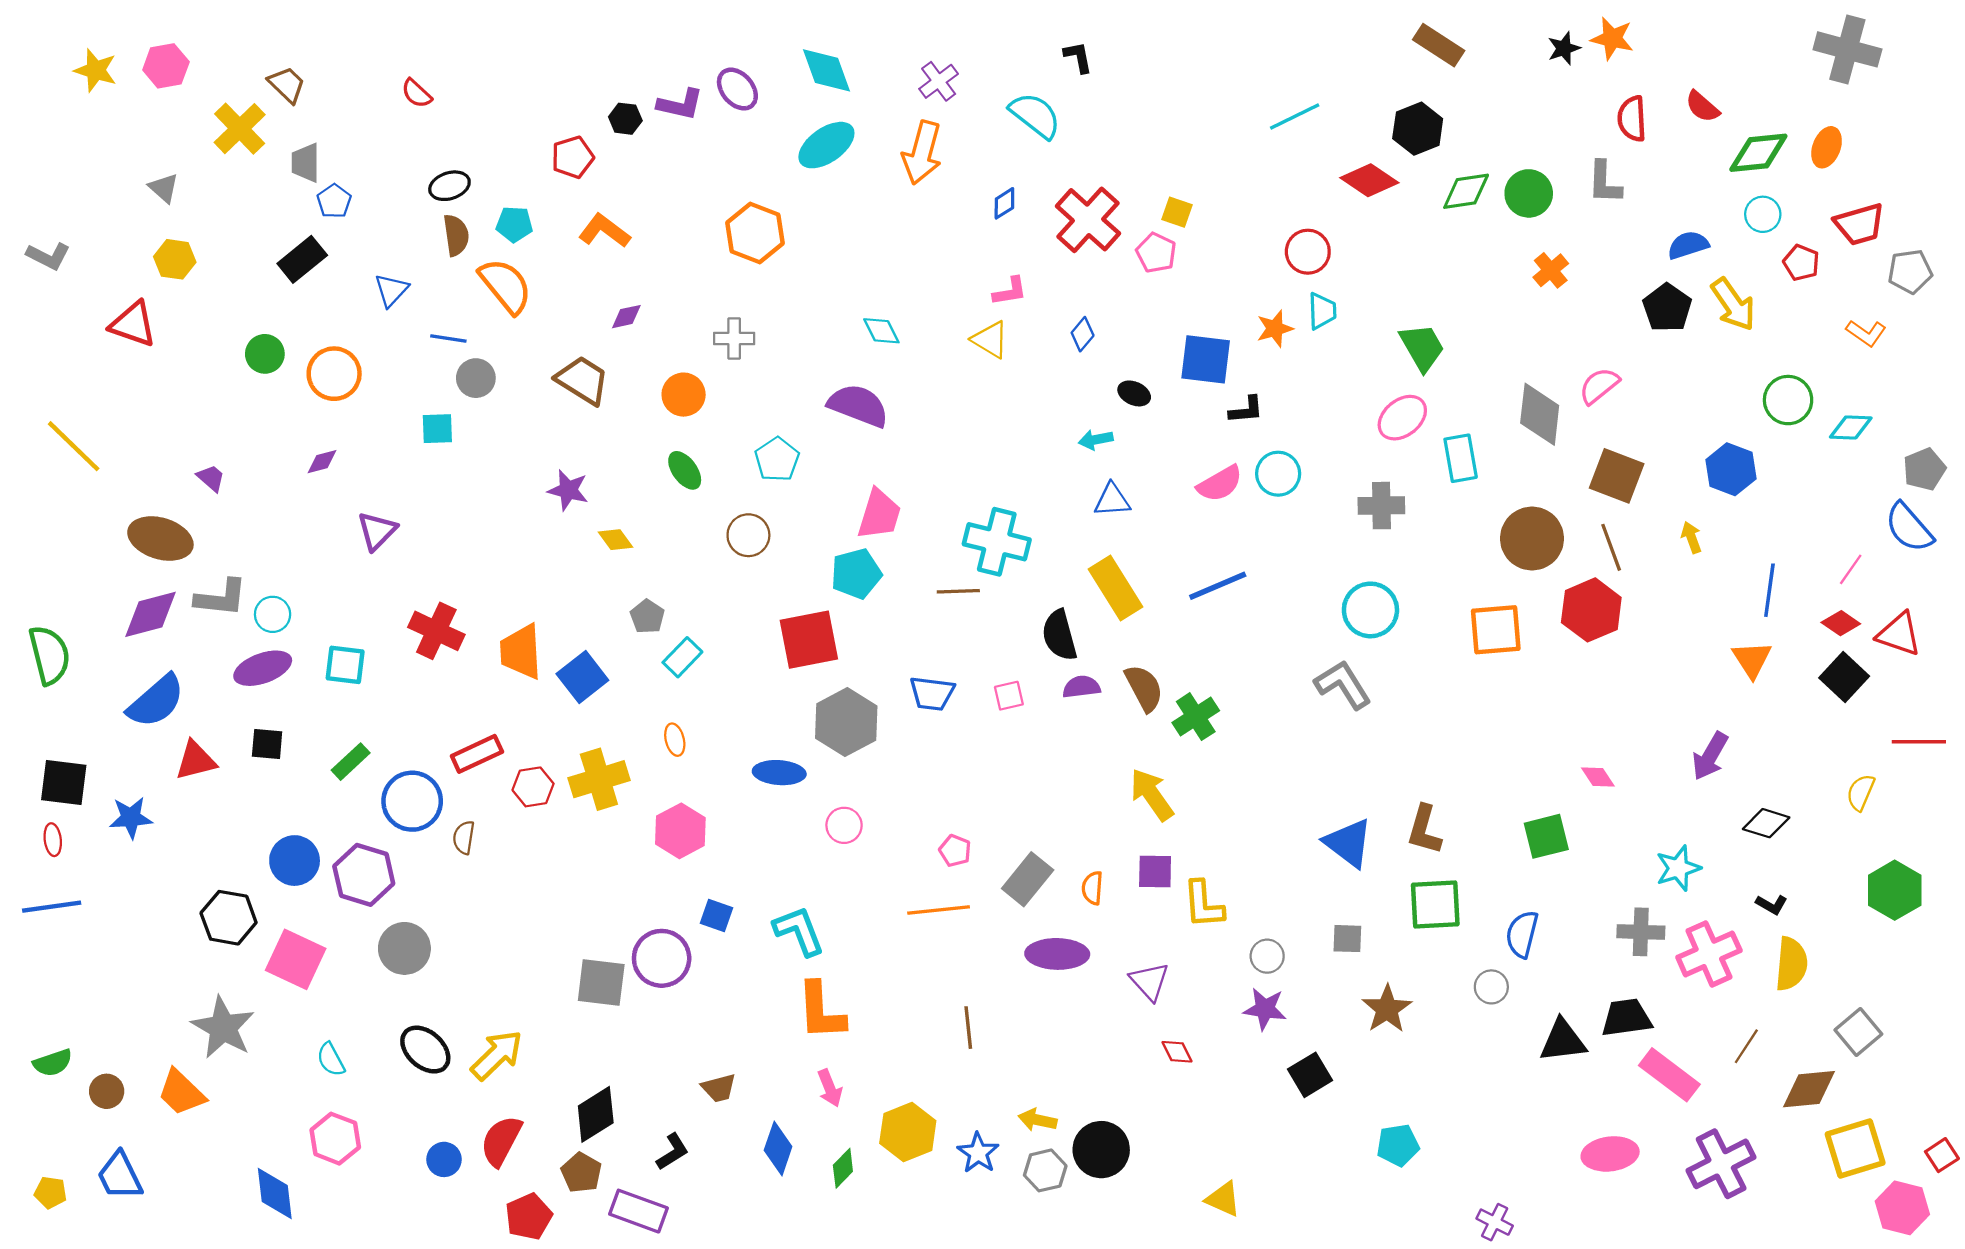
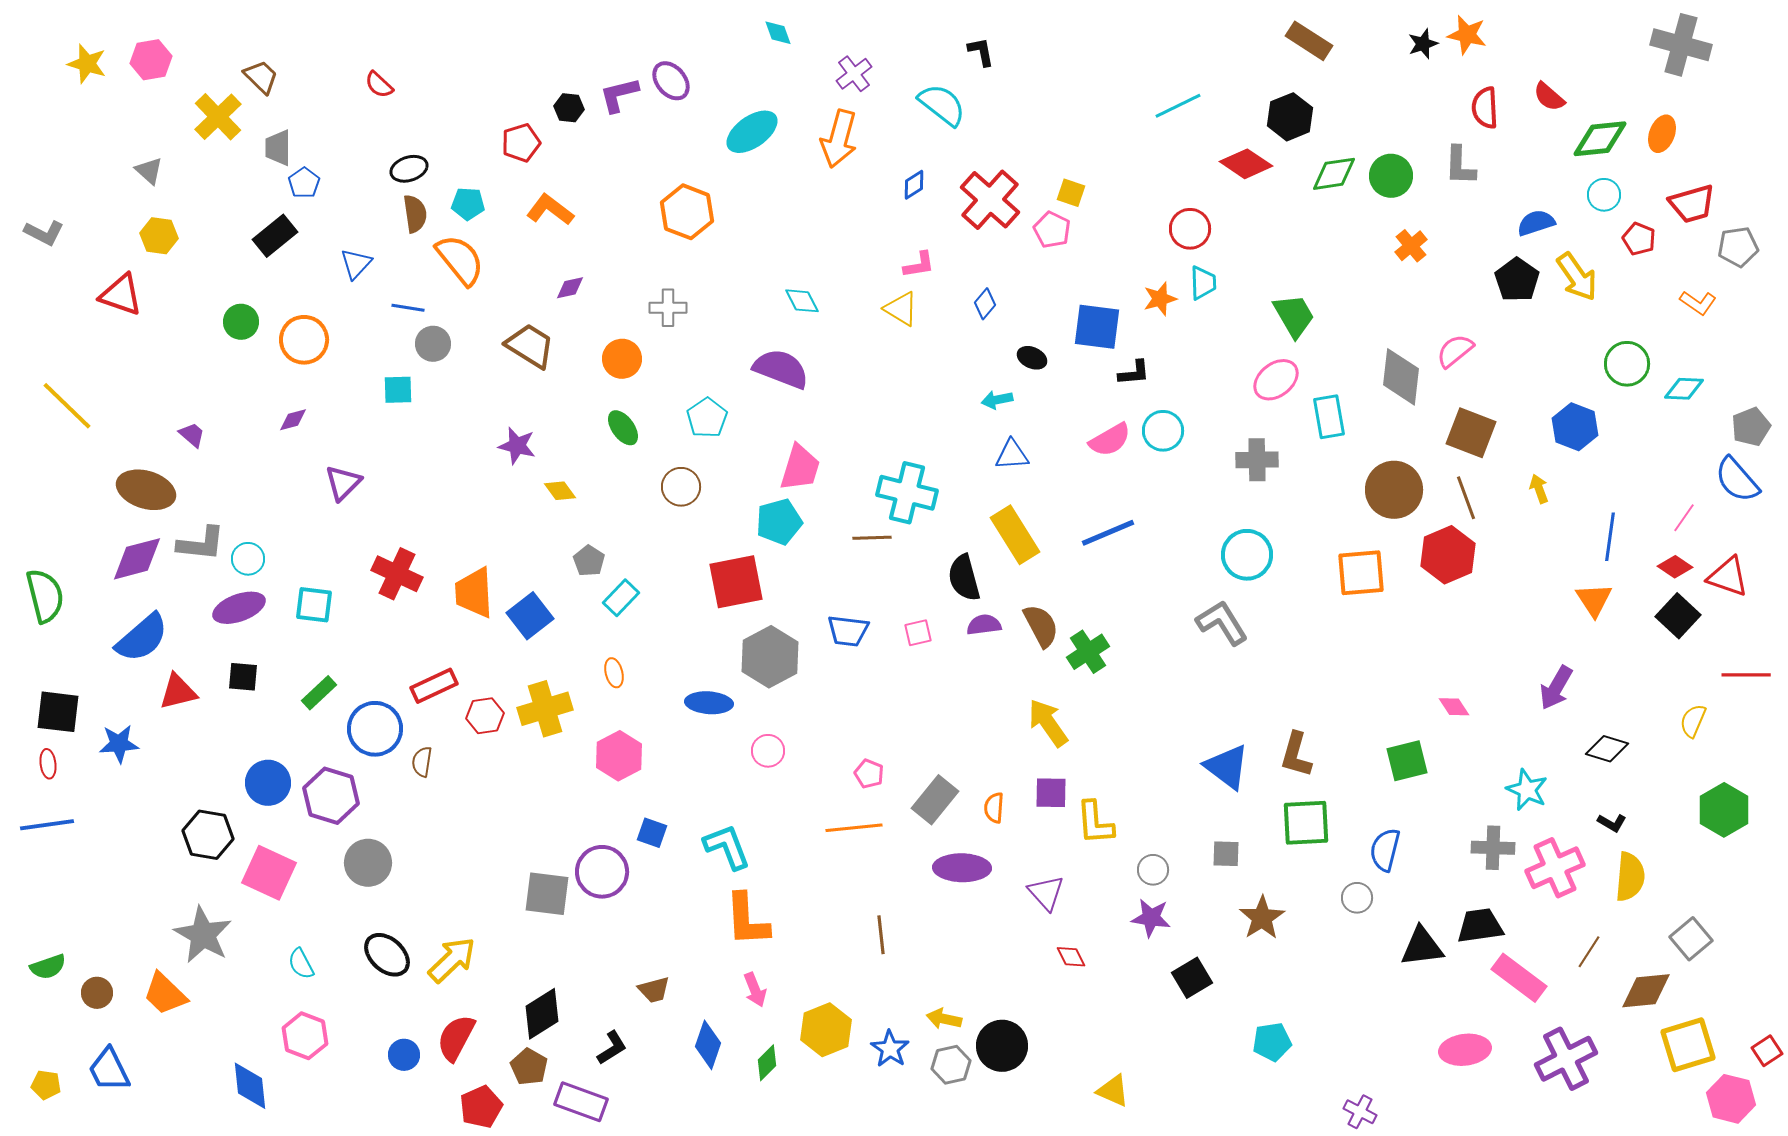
cyan diamond: (826, 70) -> (778, 33), moved, size x0.6
purple L-shape: (680, 104) -> (619, 95), turned 153
cyan star: (1678, 868) -> (1527, 790), turned -30

